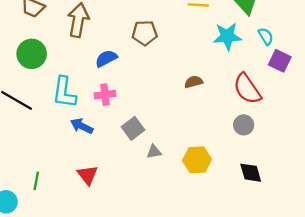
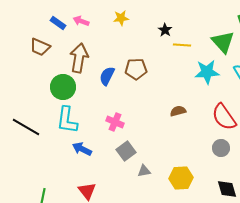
green circle: (32, 54) -> (63, 87), moved
blue semicircle: (106, 59) -> (107, 76), moved, turned -36
pink cross: (105, 95) -> (115, 122), moved, turned 30

